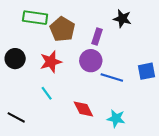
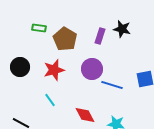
green rectangle: (35, 18) -> (39, 28), size x0.6
purple rectangle: (97, 36) -> (100, 36), moved

